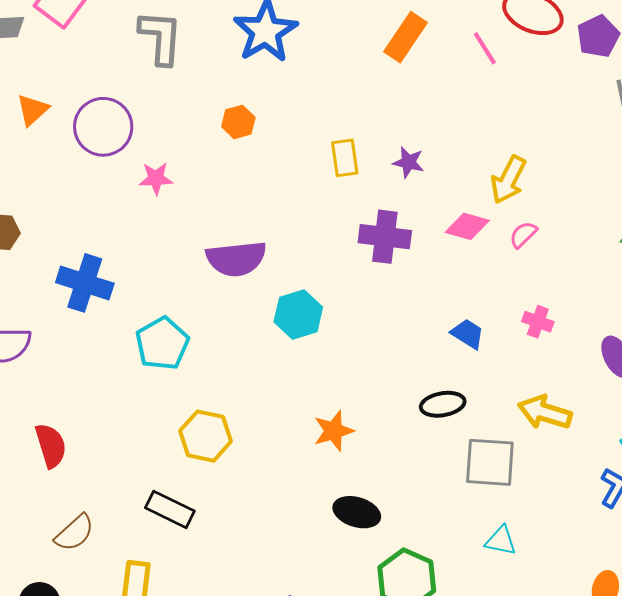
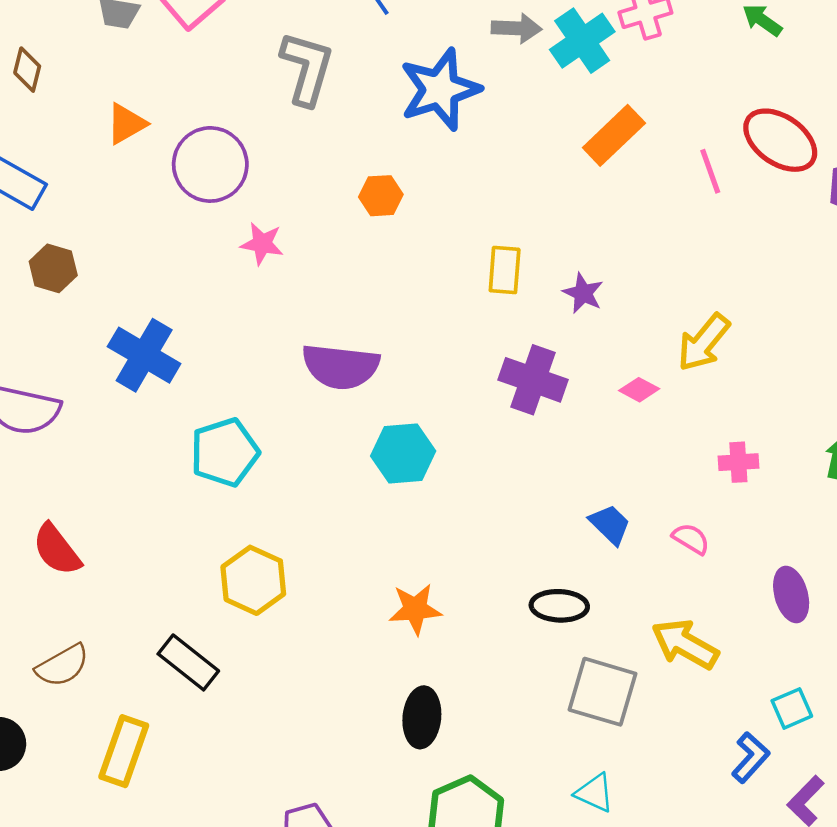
pink diamond: (467, 226) -> (639, 390), size x0.7
pink semicircle: (523, 235) -> (691, 539), moved, turned 64
pink cross: (538, 322) -> (738, 462), moved, turned -36
red semicircle: (51, 446) -> (57, 550), turned 147
black ellipse: (357, 512) -> (422, 717), turned 66

